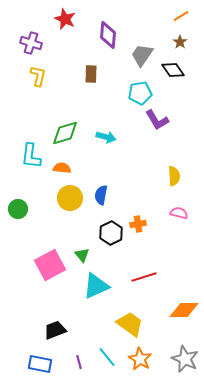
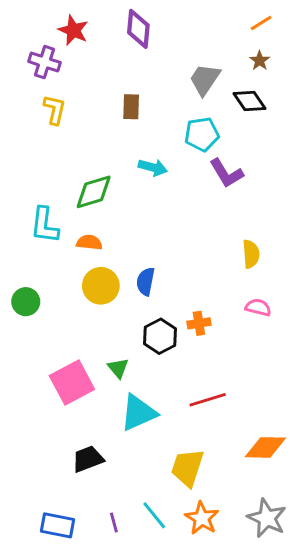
red star: (65, 19) -> (73, 30), moved
purple diamond: (108, 35) -> (138, 29), moved
cyan arrow: (106, 137) -> (153, 167), moved
yellow trapezoid: (130, 324) -> (187, 468), turned -108
black trapezoid: (55, 330) -> (88, 459), moved

